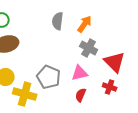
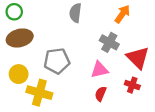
orange arrow: (85, 24) -> (122, 14), moved
gray pentagon: (49, 77) -> (57, 61), moved, turned -30

